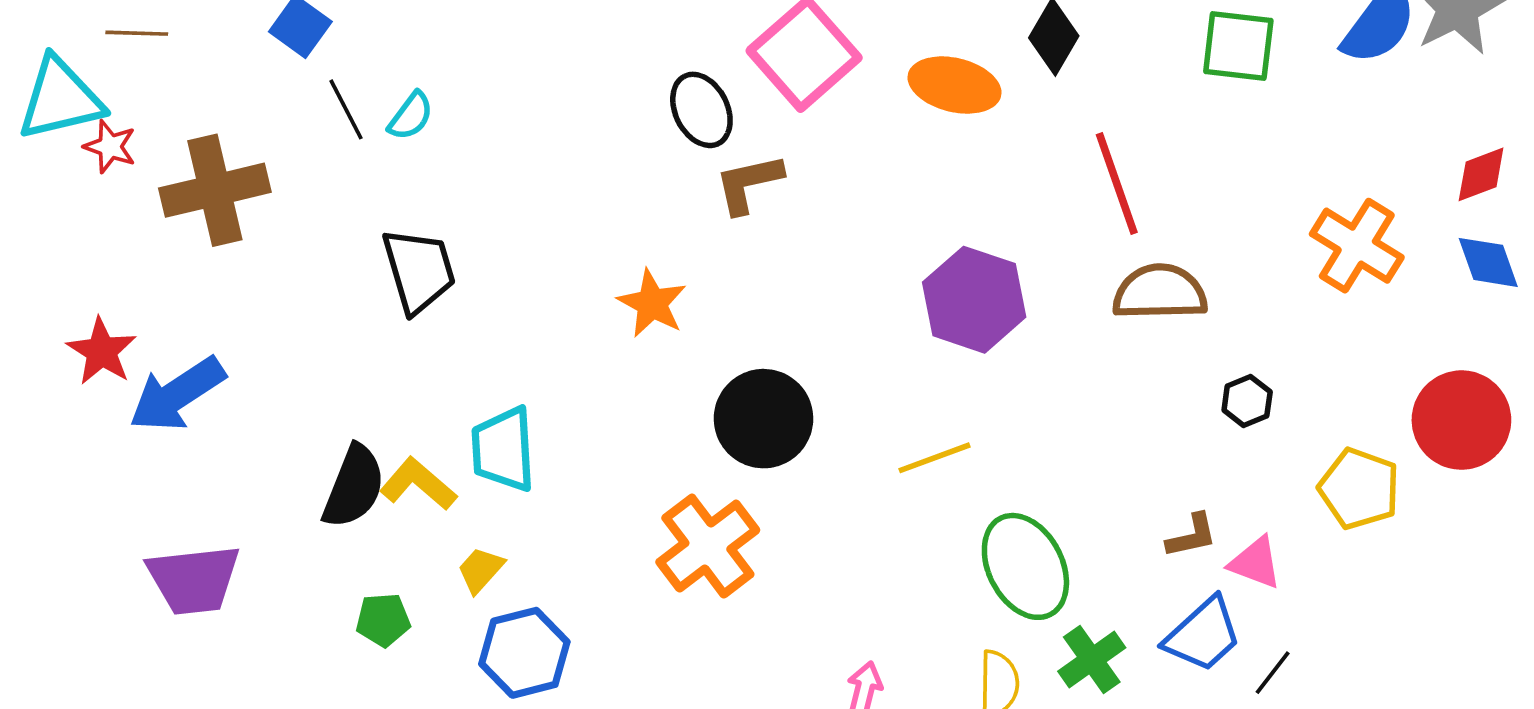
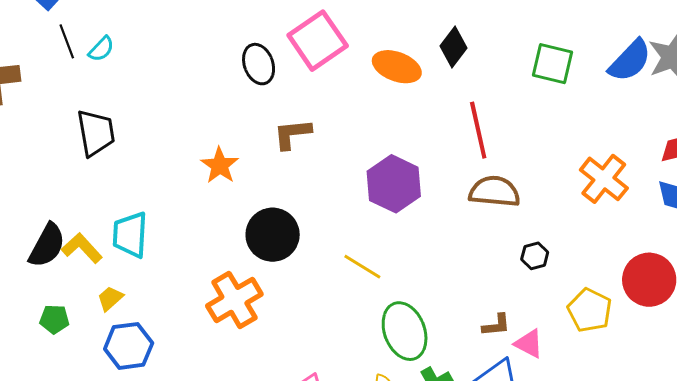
brown L-shape: (749, 184) -> (292, 134), moved
yellow line: (934, 458) -> (362, 267), turned 45

